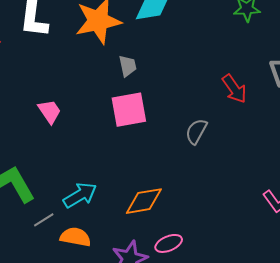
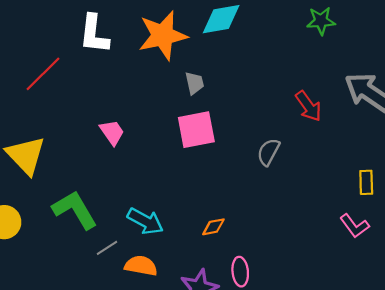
cyan arrow: (80, 195) -> (145, 221), turned 60
orange diamond: (144, 201) -> (213, 227), size x0.6
pink ellipse: (169, 243) -> (240, 272), turned -72

